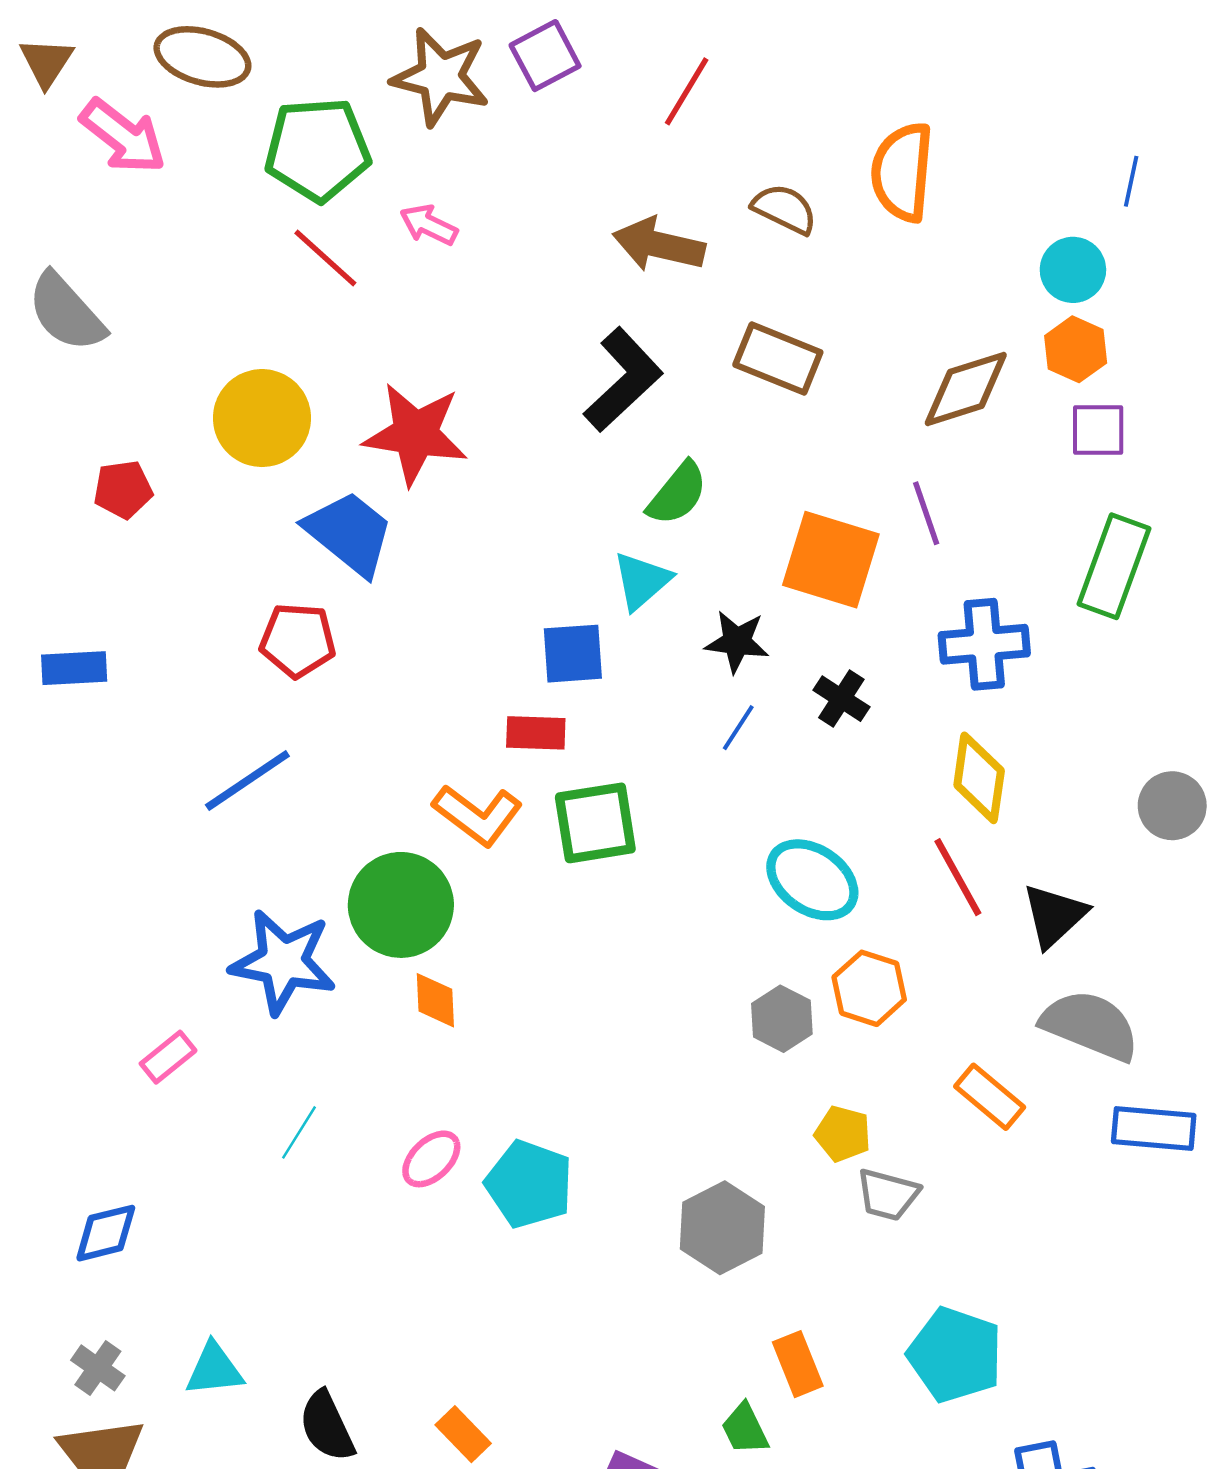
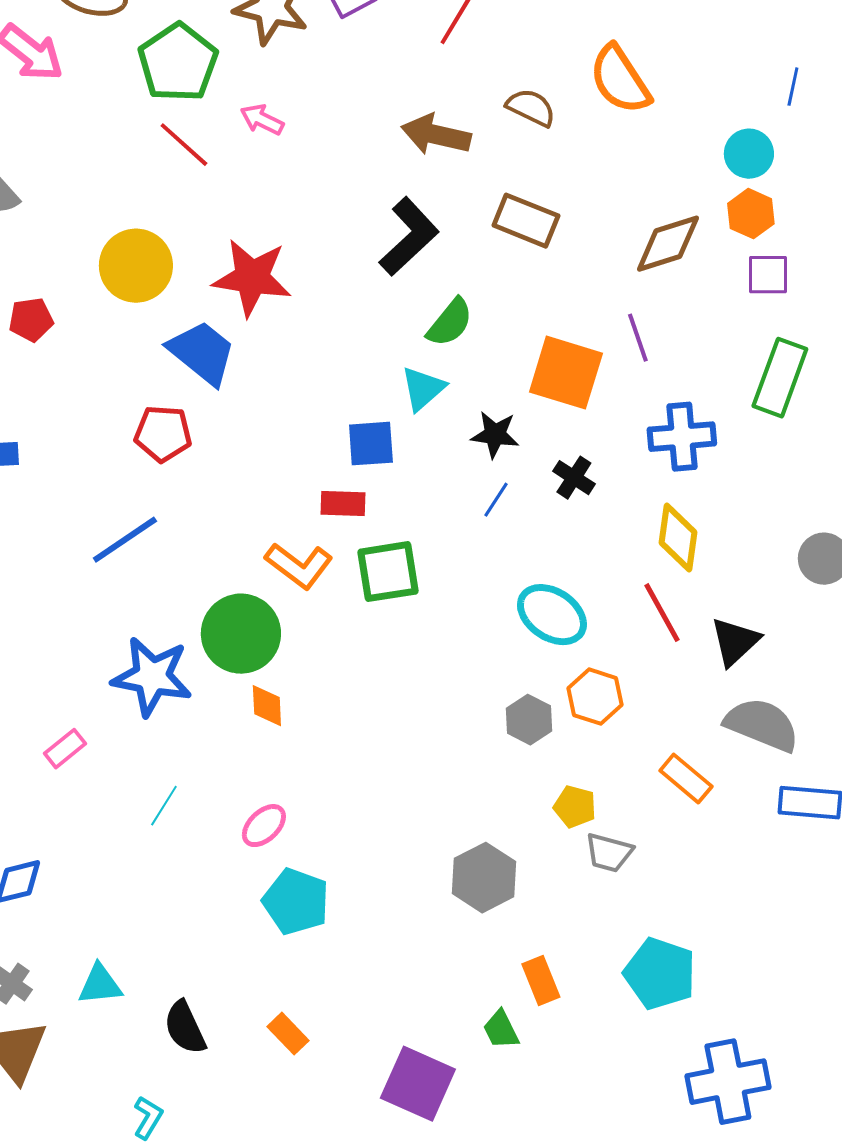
green pentagon: (318, 149) -> (178, 63), turned -30
orange semicircle: (902, 172) -> (620, 80), turned -38
cyan pentagon: (529, 1184) -> (296, 902), moved

